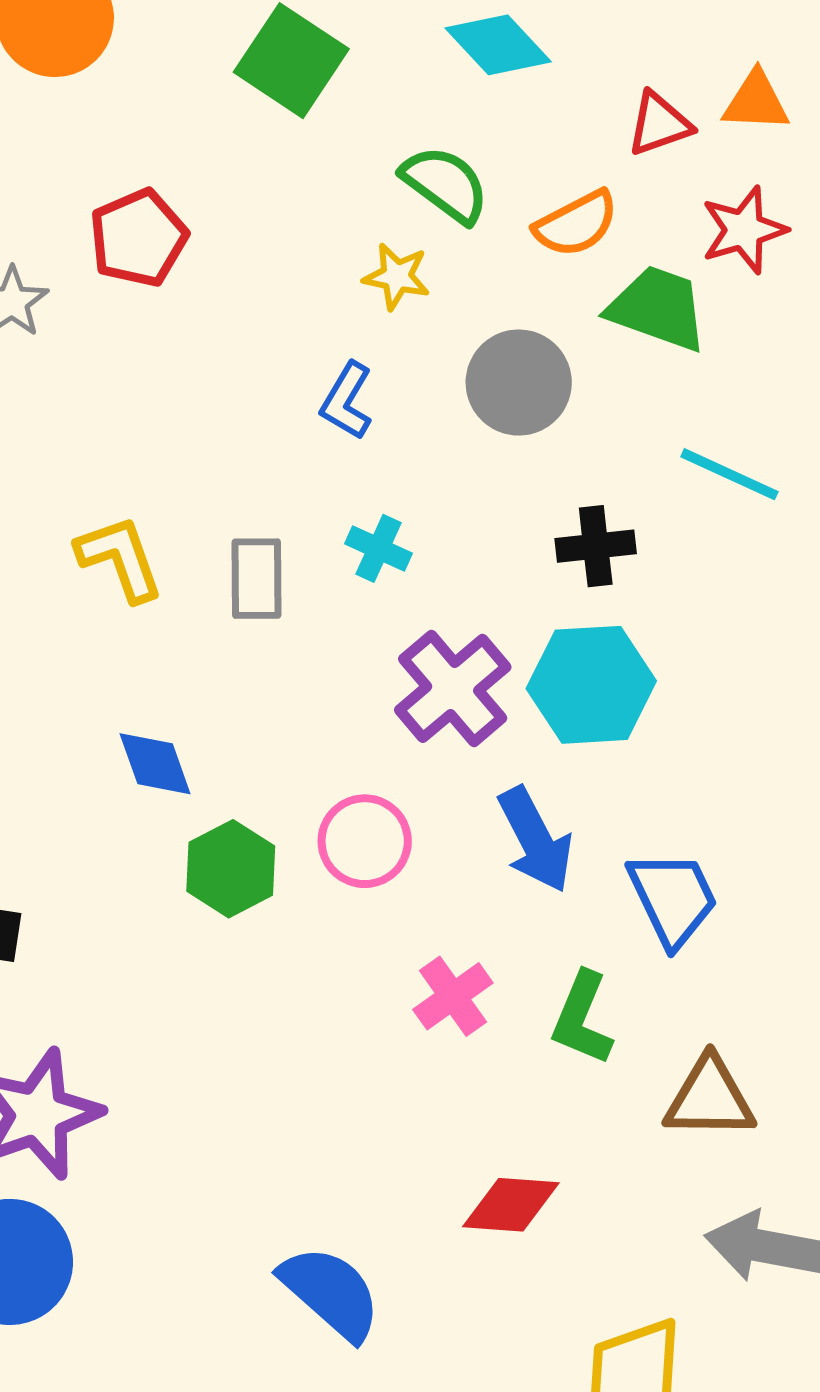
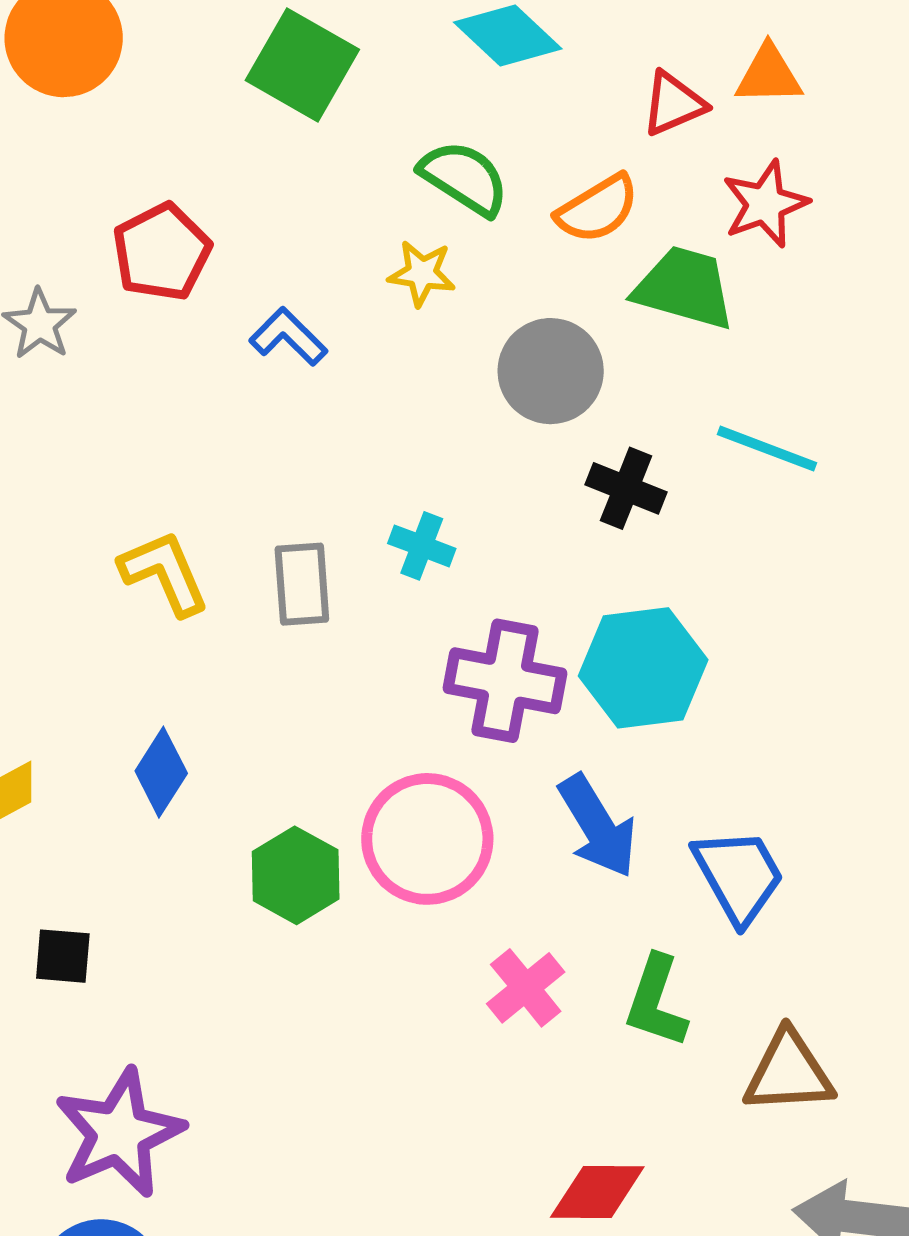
blue L-shape: (347, 401) -> (288, 337), moved, turned 108
black cross: (596, 546) -> (626, 488), moved, turned 32
purple cross: (453, 688) -> (505, 681), turned -35
blue diamond: (155, 764) -> (161, 772), moved, turned 56
pink circle: (365, 841) -> (427, 839), size x1.4

